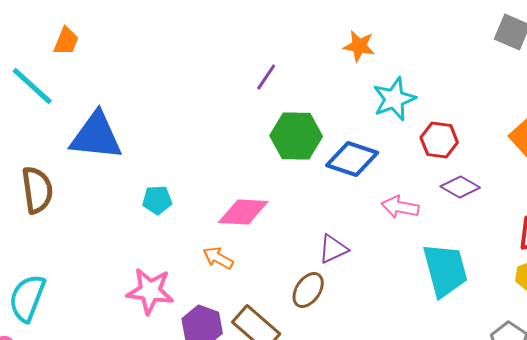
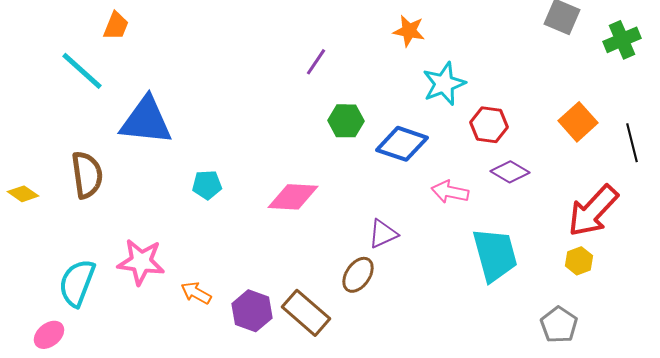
green hexagon: (296, 136) -> (346, 121), size x0.7
orange arrow: (218, 258) -> (196, 293), moved
pink star: (150, 291) -> (141, 262), moved

